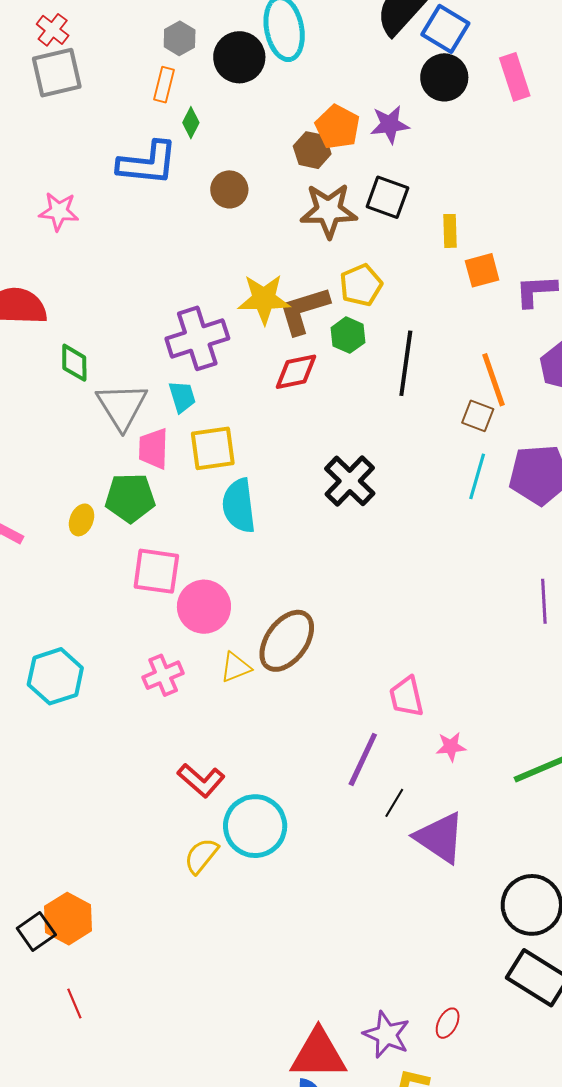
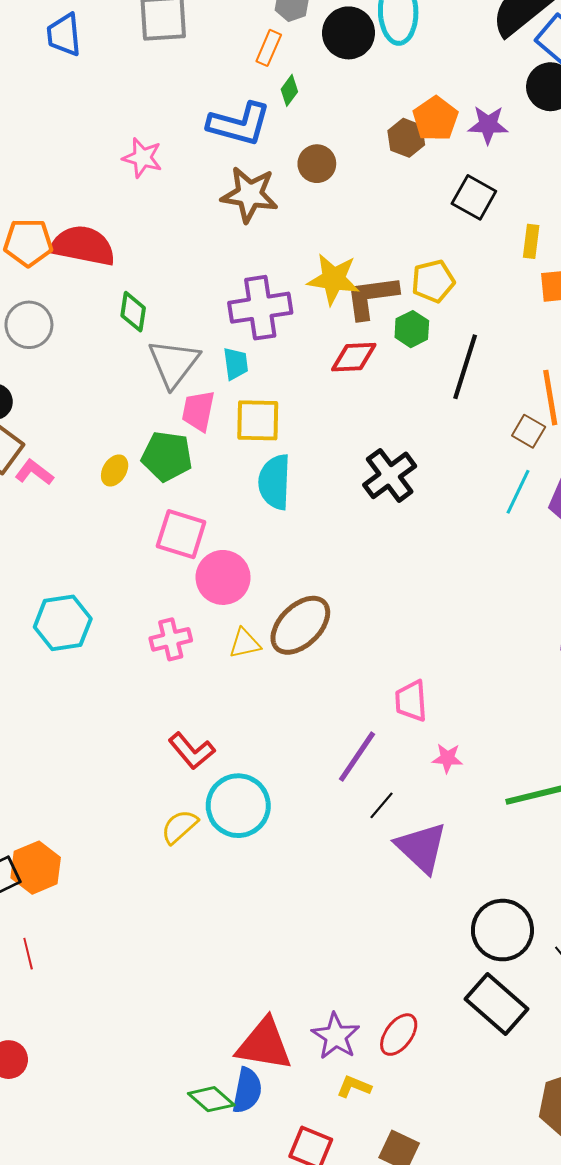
brown star: (329, 211) -> (250, 195), moved
red ellipse: (448, 1023) -> (399, 1035), size x1.4

